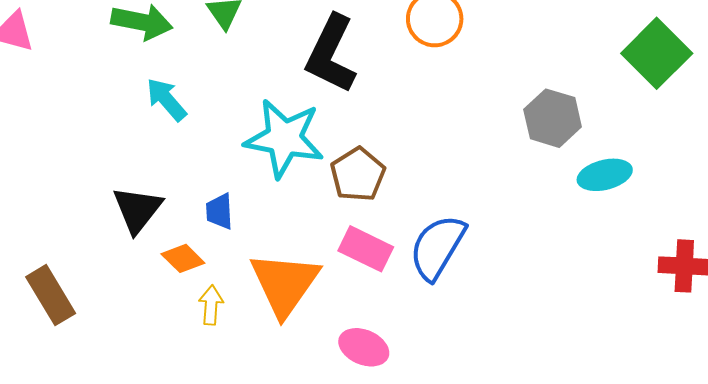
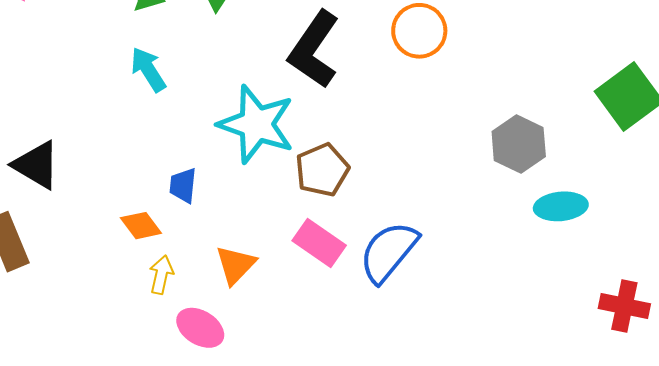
black triangle: (137, 210) -> (36, 165), moved, turned -46
orange triangle: (285, 284) -> (236, 265), size x0.6
pink ellipse: (364, 347) -> (200, 328), moved

